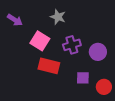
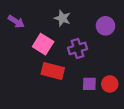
purple circle: (98, 52) -> (105, 26), moved
red circle: (104, 87) -> (110, 84), moved

